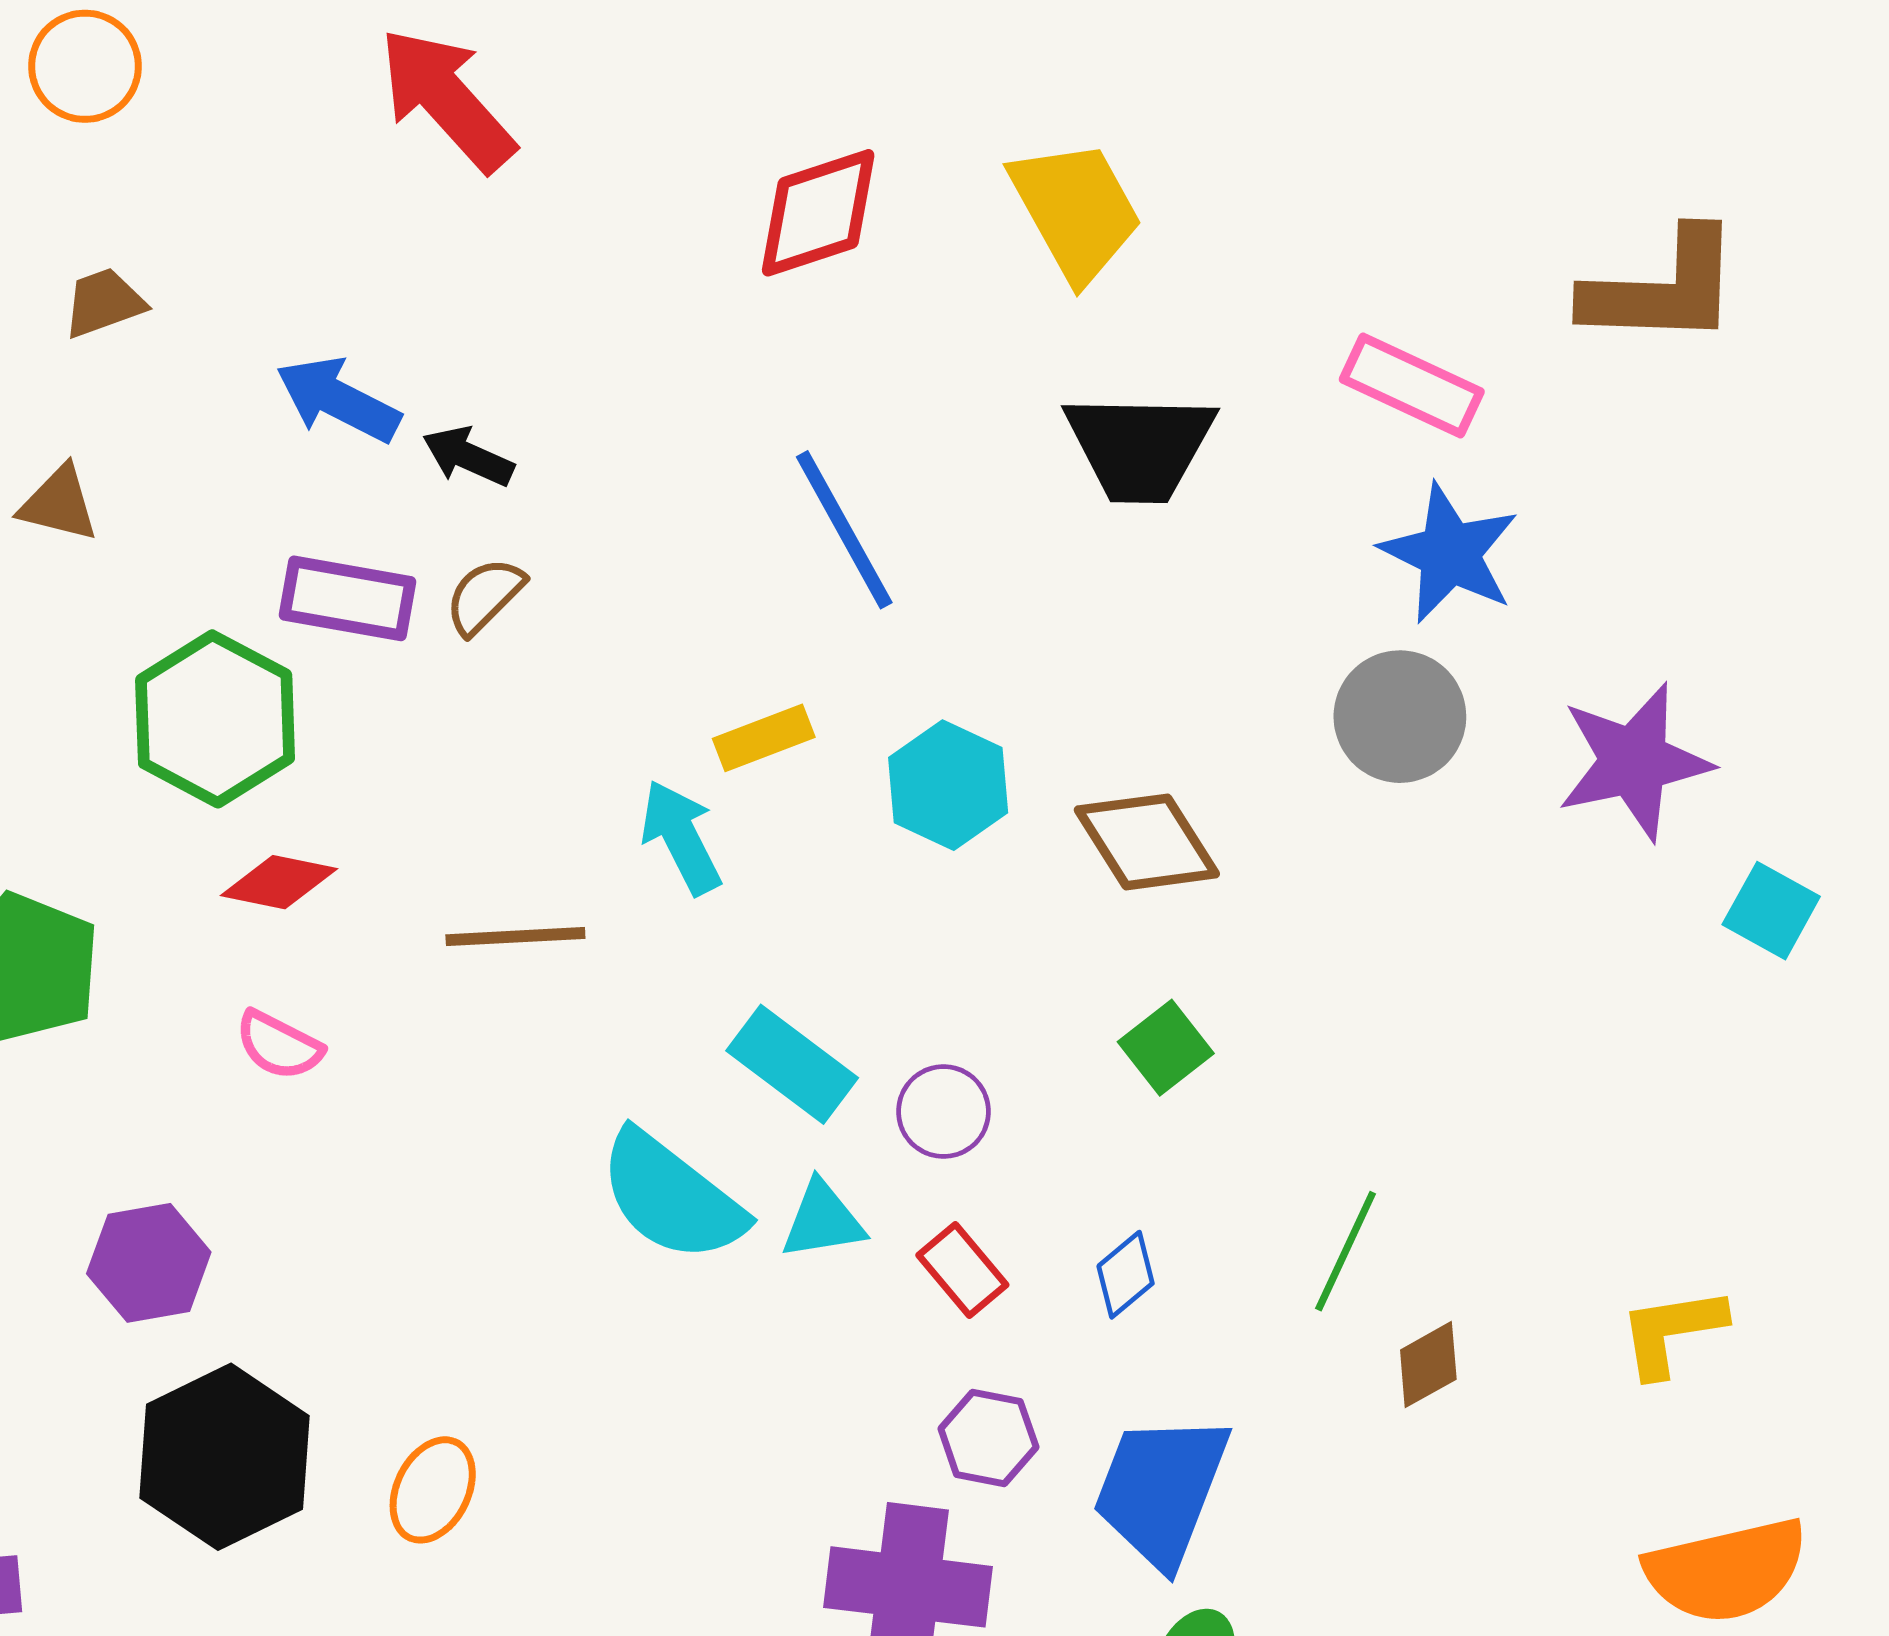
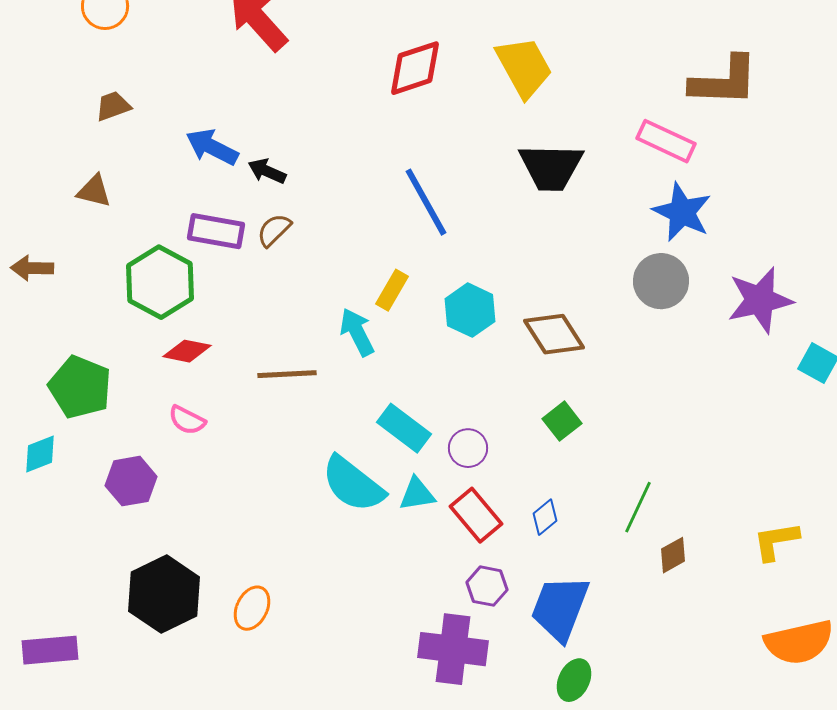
brown L-shape: (1662, 289) -> (724, 81), moved
yellow rectangle: (764, 738) -> (392, 290), turned -39
purple hexagon: (149, 1263) -> (131, 481), moved
red rectangle: (962, 1270) -> (476, 515), size x1.4

